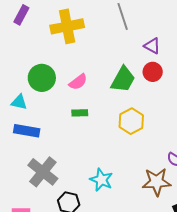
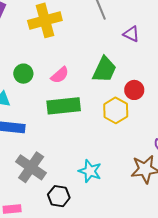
red circle: (153, 72) -> (134, 90), moved
green circle: (42, 78) -> (23, 74), size x0.7
green rectangle: (80, 113) -> (64, 106), size x2.0

